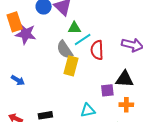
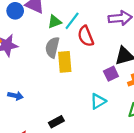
cyan line: (83, 39) -> (72, 21), moved
gray semicircle: (65, 50) -> (52, 47), turned 66

